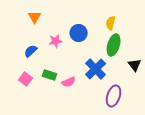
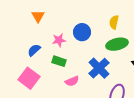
green ellipse: (114, 45) -> (117, 44), turned 60
green rectangle: (50, 75) -> (59, 61), moved
pink square: (26, 79) -> (29, 78), size x1.5

